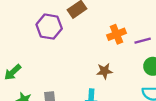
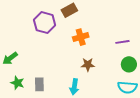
orange cross: (116, 34) -> (81, 37), moved

